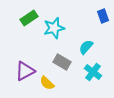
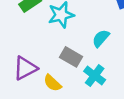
cyan cross: (93, 72) -> (95, 76), moved

